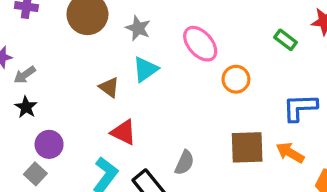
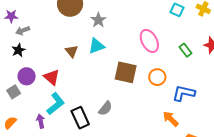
pink ellipse: (200, 44) -> (149, 41), moved
orange circle: (236, 79) -> (157, 77), moved
red triangle: (124, 132) -> (52, 77), moved
brown square: (247, 147) -> (126, 72), moved

